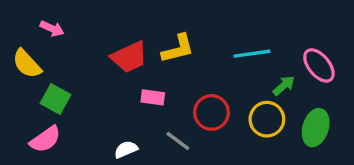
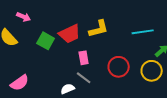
pink rectangle: (153, 97) -> (84, 58), turned 72
green square: (55, 99) -> (46, 41), moved
gray line: (178, 141) -> (84, 78), moved

